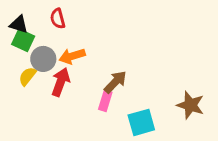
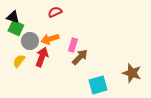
red semicircle: (58, 19) -> (55, 12), moved, turned 80
yellow semicircle: (27, 76) -> (19, 61), moved
pink rectangle: (105, 101) -> (73, 45), moved

